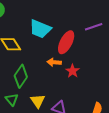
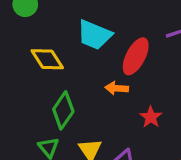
red star: (73, 71) -> (151, 117), moved

